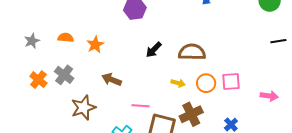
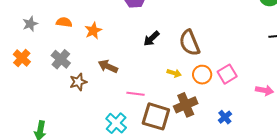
brown semicircle: (192, 52) -> (190, 43), turned -116
orange cross: (38, 80) -> (22, 58), moved
pink square: (231, 81) -> (227, 74), turned -30
brown star: (83, 108) -> (78, 82), moved, size x0.7

